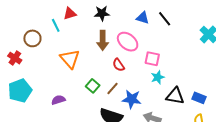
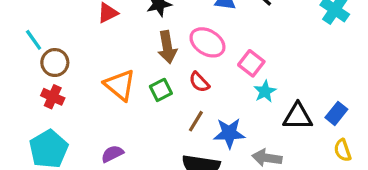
cyan line: (56, 25) -> (34, 40), moved
red cross: (15, 58) -> (53, 97), moved
pink square: (152, 59) -> (251, 63), turned 35
green square: (93, 86) -> (161, 90), moved, turned 32
blue rectangle: (199, 98) -> (336, 113), turned -64

